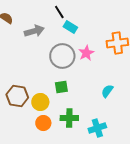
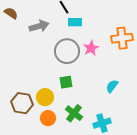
cyan rectangle: (70, 27) -> (75, 22), turned -32
brown hexagon: (17, 96) -> (22, 103), moved
green cross: (69, 118) -> (74, 113), turned 36

